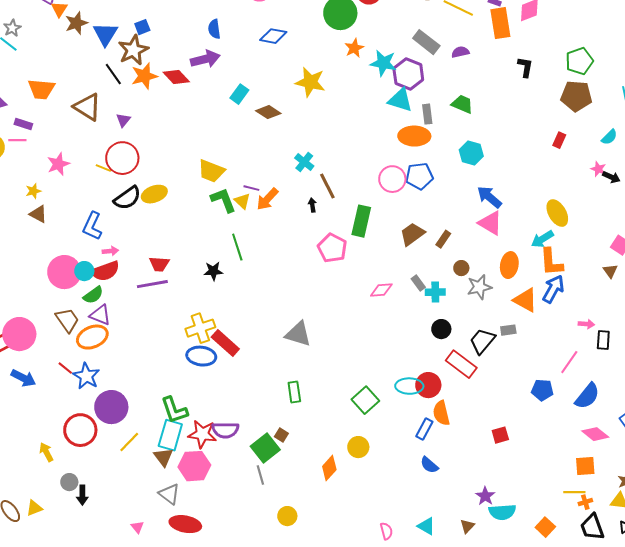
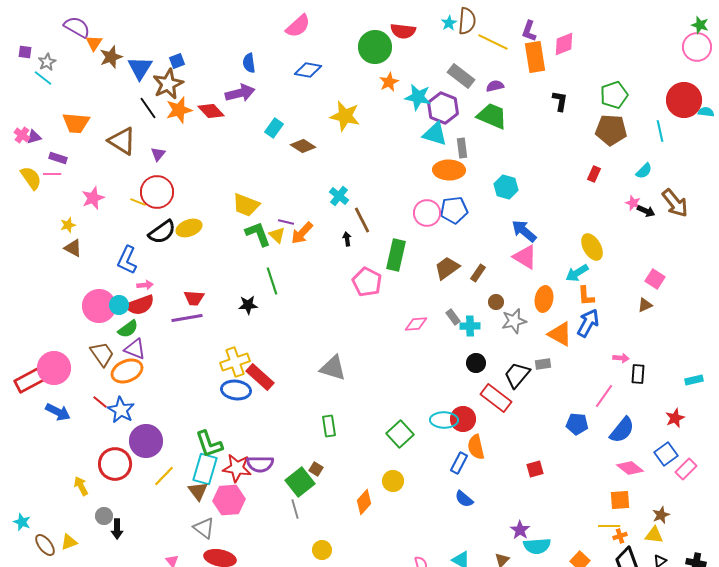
green trapezoid: (462, 104) -> (492, 116), moved, size x1.4
orange L-shape: (551, 262) -> (586, 296), size x0.7
brown triangle: (610, 271) -> (645, 305), turned 42

